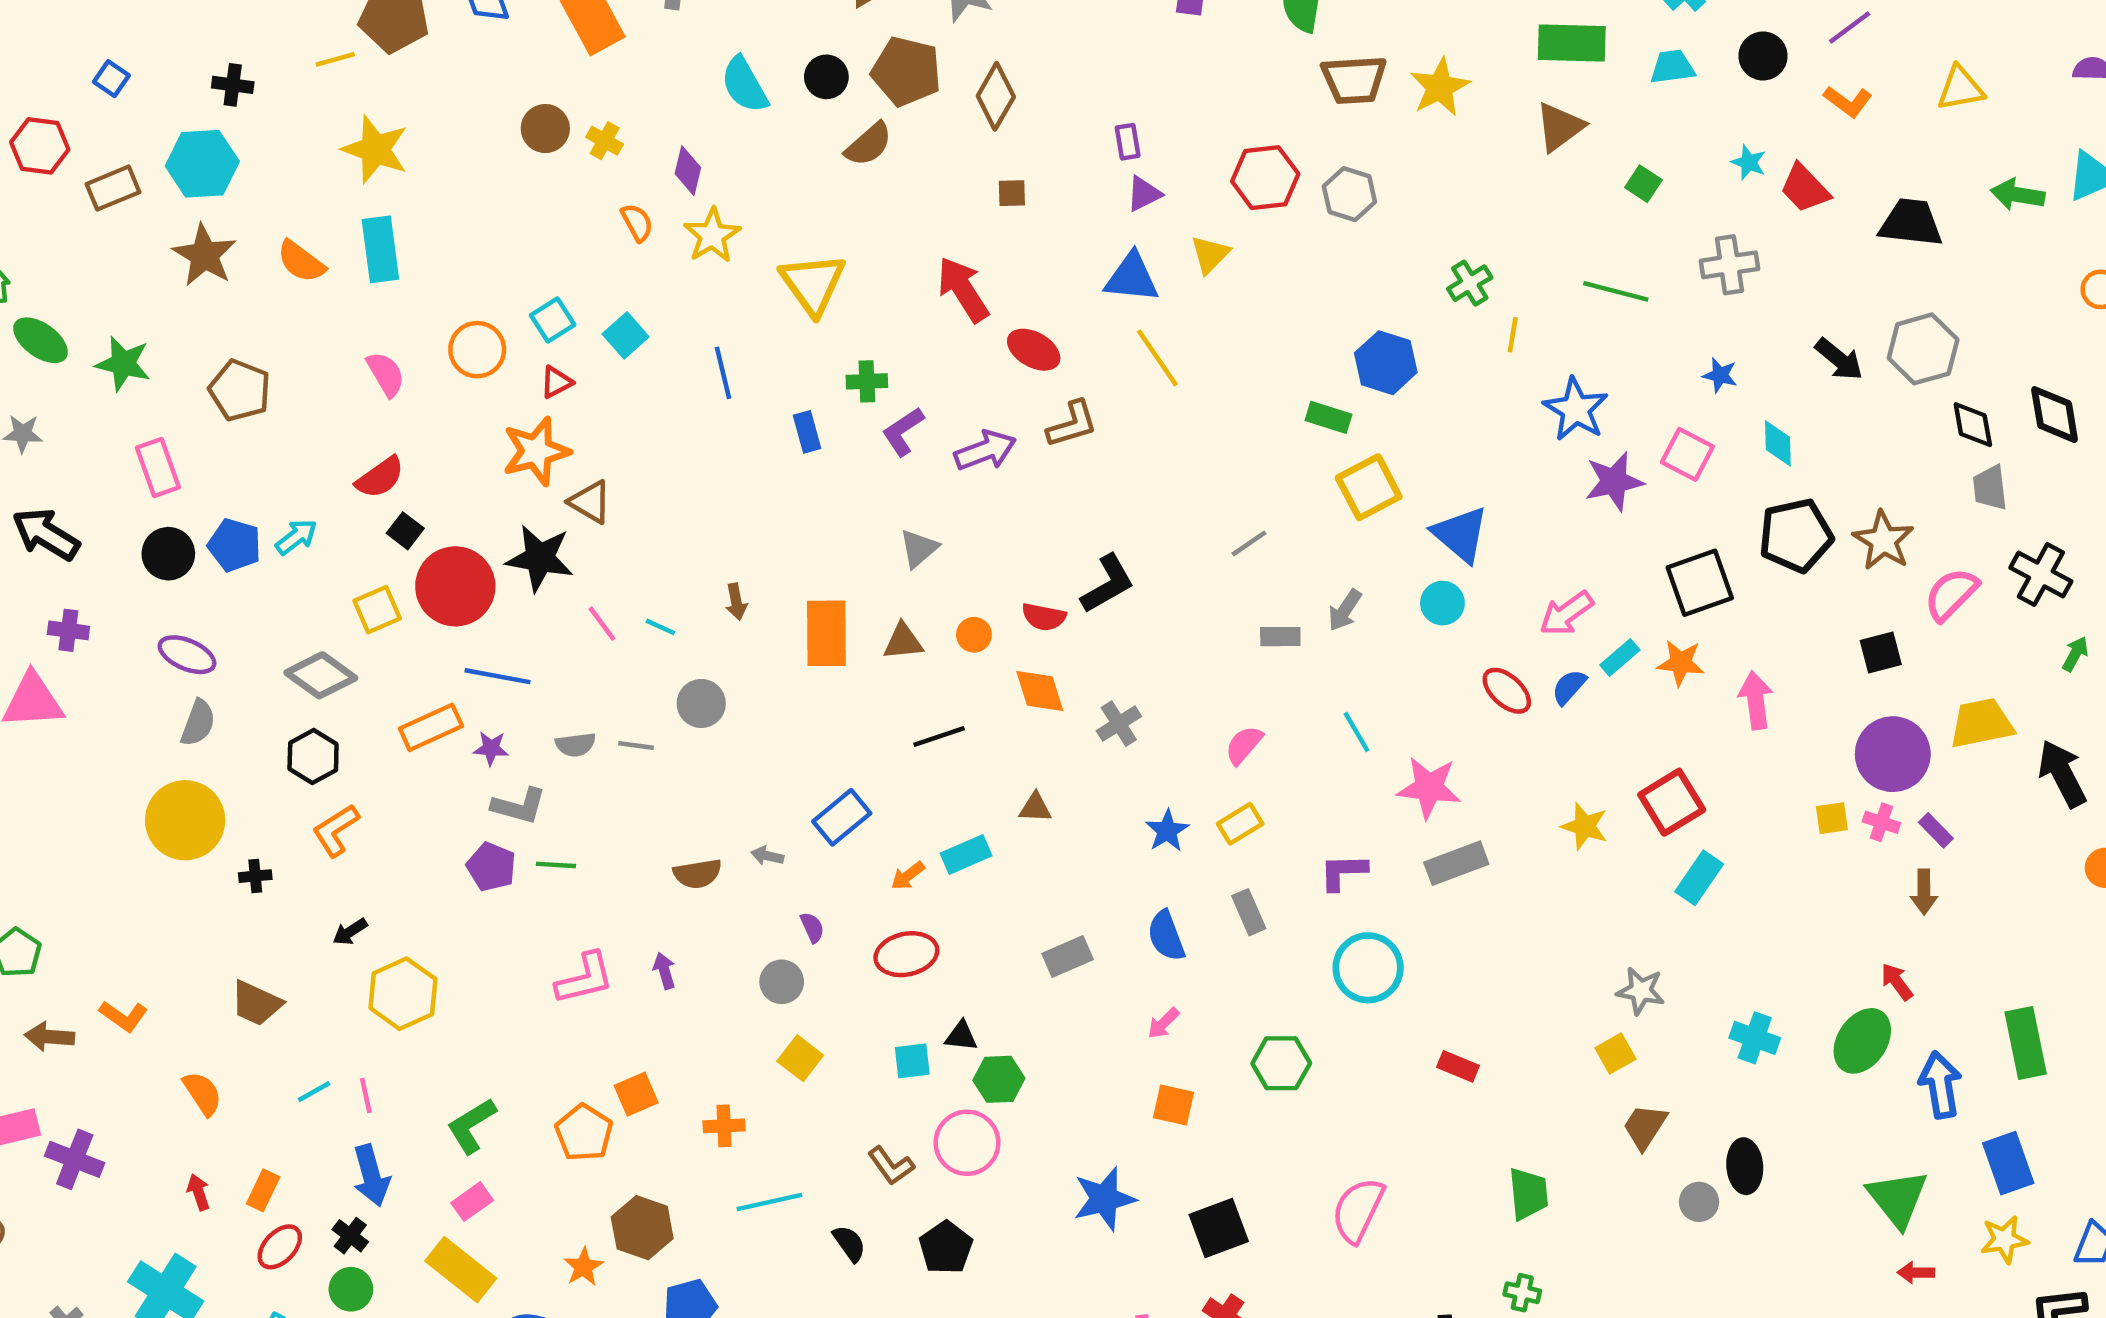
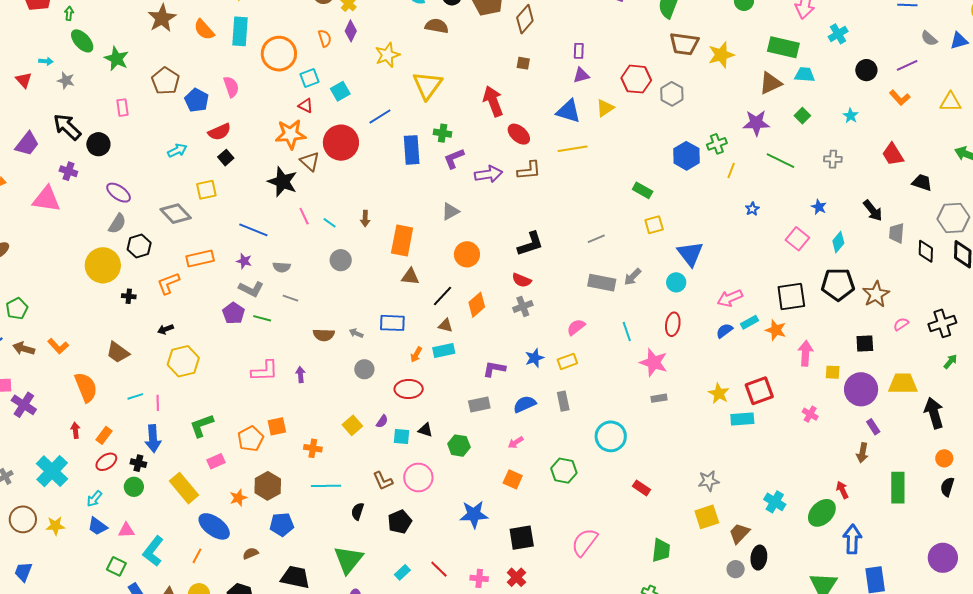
cyan trapezoid: (1672, 67) -> (805, 75), moved
brown semicircle: (869, 144) -> (437, 26), moved, turned -140
purple diamond: (688, 171) -> (351, 31), moved
red trapezoid: (1805, 188) -> (893, 154), moved
orange semicircle: (637, 222) -> (325, 38), moved
black trapezoid: (1911, 223) -> (922, 183), moved, size x0.7
gray cross: (1729, 265) -> (833, 159), size x0.7
gray hexagon: (1923, 349) -> (953, 218), moved
orange circle: (477, 350) -> (279, 54), moved, size x1.4
yellow line: (1157, 358) -> (573, 149), turned -76
blue hexagon: (1386, 363) -> (686, 156), moved
blue line: (723, 373) -> (380, 116), turned 60
red triangle: (556, 382) -> (306, 106), turned 42
blue star: (1576, 409) -> (752, 209), size x0.5
blue rectangle: (807, 432) -> (412, 150), size x1.6
cyan diamond: (1778, 443) -> (838, 242), turned 30
pink rectangle: (158, 468) -> (122, 108), size x0.7
purple star: (1614, 482) -> (756, 123), moved
yellow square: (1369, 487) -> (654, 225), size x0.7
gray trapezoid: (1990, 488) -> (897, 233), moved
blue pentagon: (235, 545) -> (197, 100), moved
black circle: (168, 554) -> (98, 144), moved
black cross: (2041, 574) -> (942, 323), turned 32
red circle: (455, 586) -> (341, 143), moved
pink semicircle: (1951, 594) -> (901, 324), size x0.6
red semicircle: (1044, 617) -> (522, 280), moved
orange circle: (974, 635) -> (467, 254), size x1.6
gray rectangle: (1280, 637) -> (602, 283), size x1.5
brown triangle: (903, 642) -> (410, 277), moved
orange diamond: (1040, 691) -> (477, 305), moved, turned 55
red ellipse: (1507, 691) -> (673, 324), moved, turned 45
orange rectangle: (431, 727) -> (200, 258), moved
black line: (939, 736) -> (442, 296), turned -40
gray line: (636, 746) -> (290, 298), moved
black hexagon: (313, 757) -> (139, 246), moved
brown triangle: (1035, 808) -> (445, 325), moved
blue rectangle: (842, 817) -> (392, 323), turned 30
yellow square: (1832, 818) -> (833, 372), moved
pink cross: (1881, 822) -> (810, 414), moved
gray rectangle: (1456, 863) -> (659, 398), size x0.6
purple L-shape: (1343, 872) -> (494, 369), moved
orange arrow: (908, 876) -> (416, 355), turned -35
cyan rectangle: (1699, 878) -> (742, 419), moved, turned 40
purple semicircle: (812, 927) -> (382, 421), moved, turned 48
blue semicircle: (1166, 936) -> (525, 404), turned 75
gray circle: (782, 982) -> (364, 369), moved
gray star: (1641, 991) -> (709, 481), moved, turned -30
green rectangle: (2026, 1043) -> (898, 488), moved
yellow square: (1615, 1053) -> (707, 517), moved, size x1.4
green hexagon: (999, 1079) -> (459, 446), moved
orange semicircle: (202, 1093) -> (86, 387), size x1.4
brown trapezoid: (1645, 1127) -> (739, 533), moved
pink rectangle: (472, 1202) -> (216, 461), moved
black cross: (350, 1236) -> (138, 463), turned -35
black semicircle: (849, 1243) -> (358, 511), turned -138

